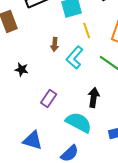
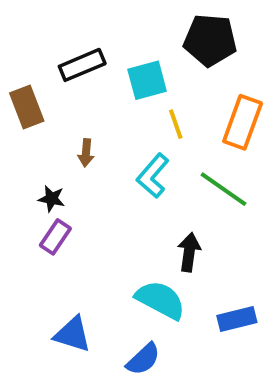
brown arrow: (55, 44) -> (86, 153), moved
purple rectangle: (49, 98) -> (55, 237), moved

